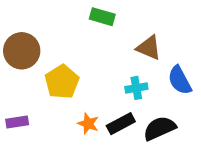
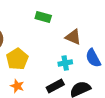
orange star: (88, 124) -> (17, 86), moved

